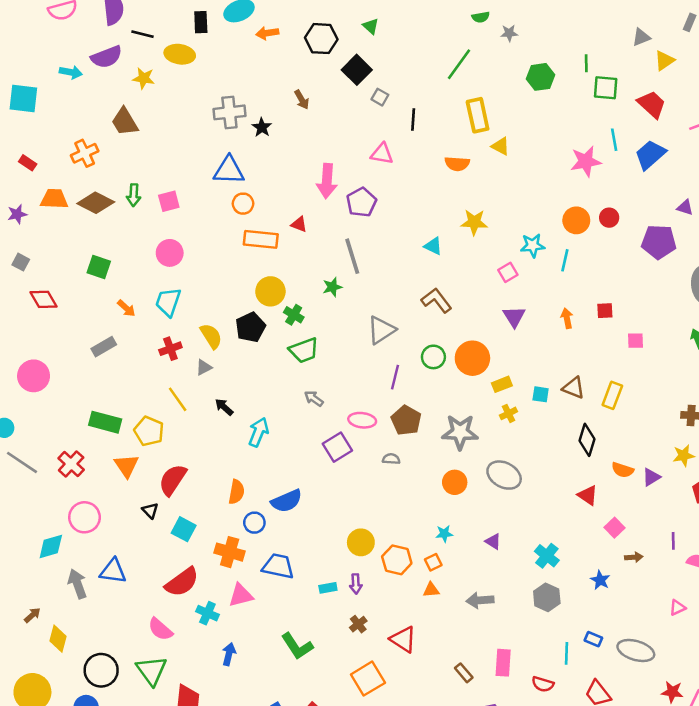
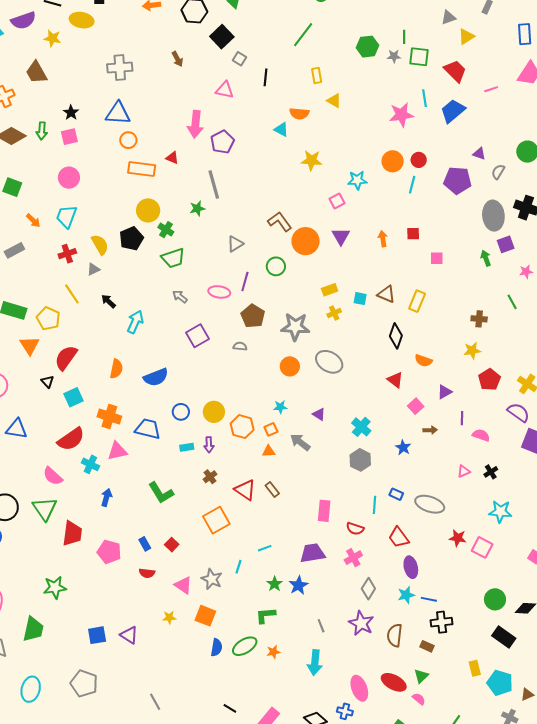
gray star: (509, 33) -> (394, 56), moved
yellow rectangle: (478, 115) -> (317, 76), size x0.6
black star: (262, 127) -> (71, 113), moved
pink triangle: (382, 154) -> (225, 90), moved
cyan triangle: (433, 246) -> (281, 129), moved
cyan line: (565, 260) -> (412, 185), moved
gray triangle: (381, 330) -> (235, 244), size x0.7
orange circle: (472, 358) -> (306, 241), moved
pink ellipse: (362, 420) -> (219, 292), moved
purple triangle: (651, 477) -> (445, 392), moved
blue circle: (254, 523) -> (181, 412), moved
cyan square: (184, 529) -> (74, 397), turned 36
gray arrow: (480, 600) -> (300, 442), moved, turned 40
brown rectangle: (464, 673) -> (272, 490), moved

